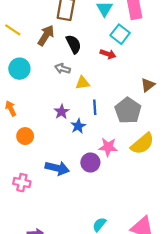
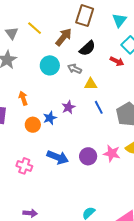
black semicircle: (74, 44) -> (87, 48), turned 66
cyan circle: (19, 69) -> (50, 65), moved
blue line: (95, 107) -> (99, 107), turned -32
blue star: (78, 126) -> (50, 118), moved
pink star: (108, 147) -> (112, 153), moved

